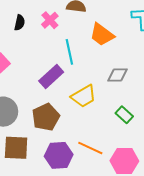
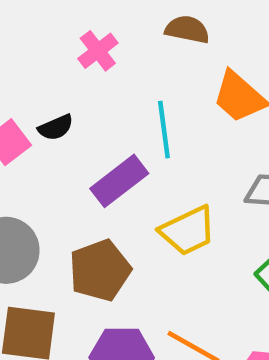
pink cross: (50, 20) -> (98, 51), moved
black semicircle: (20, 23) -> (56, 127), moved, turned 49

